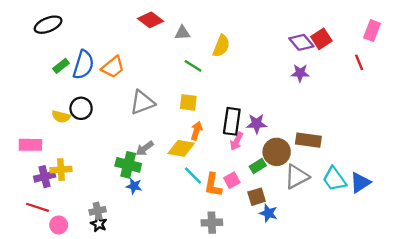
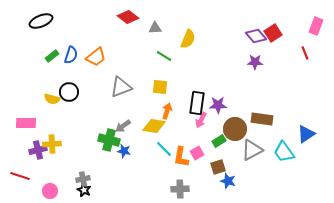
blue semicircle: (83, 65) -> (71, 55), size x0.7
blue triangle: (360, 183) -> (306, 134), moved
blue star: (134, 186) -> (124, 151), moved
red line: (37, 207) -> (20, 176), moved

